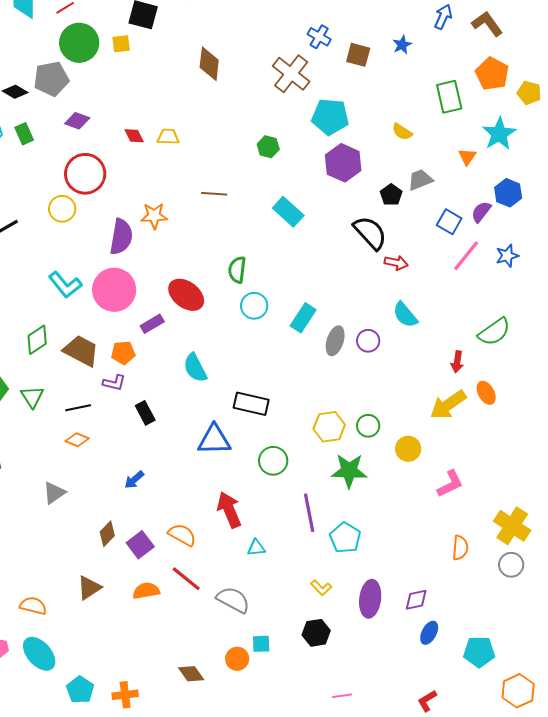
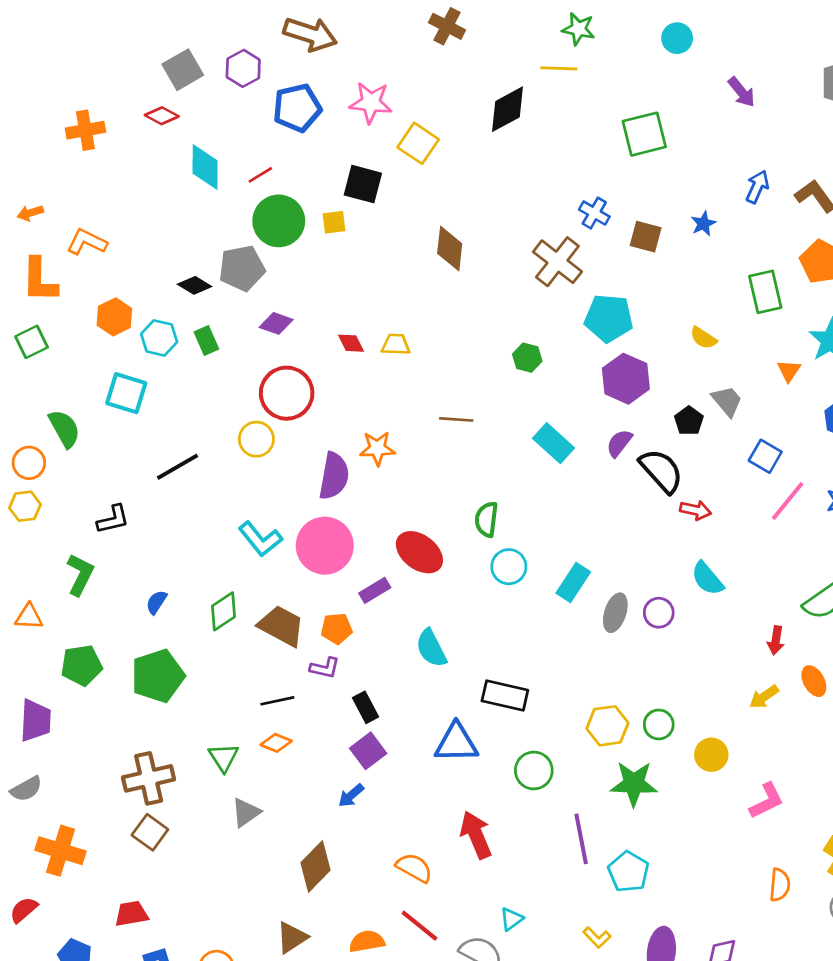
gray trapezoid: (420, 180) -> (727, 401), turned 72
purple semicircle: (481, 212) -> (619, 443), moved
green triangle: (32, 397) -> (224, 757), moved
yellow arrow: (448, 405) -> (764, 697), size x0.6
brown diamond: (107, 534) -> (316, 866), size x1.5
purple square: (140, 545) -> (368, 751), moved
cyan triangle: (256, 548) -> (511, 919), moved, turned -30

